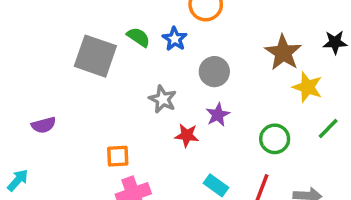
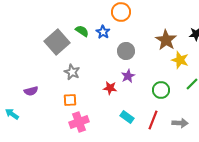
gray square: (95, 56) -> (57, 42), turned 30
gray star: (163, 99) -> (72, 72), moved
purple semicircle: (44, 125) -> (31, 91), moved
cyan arrow: (18, 180) -> (12, 114), turned -96

